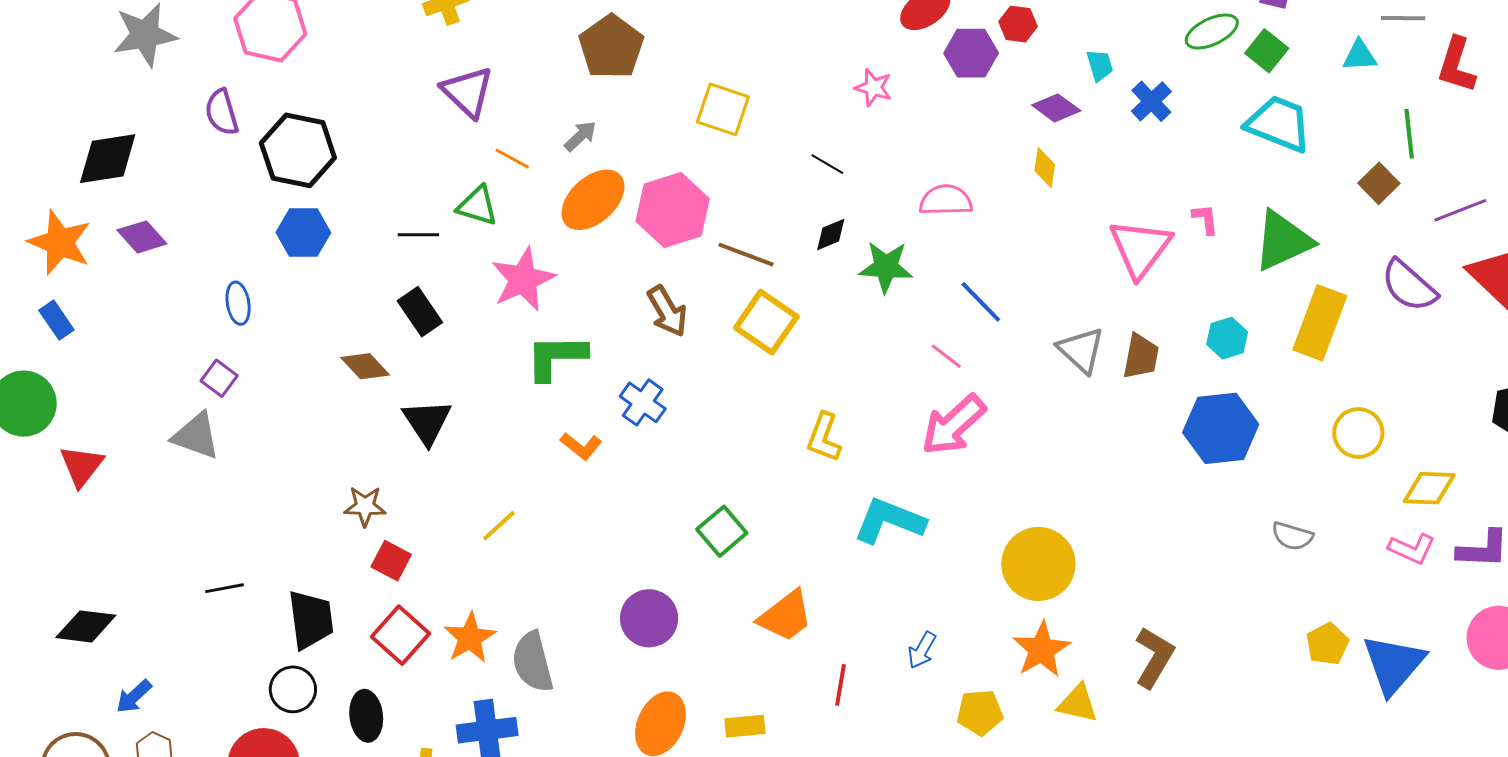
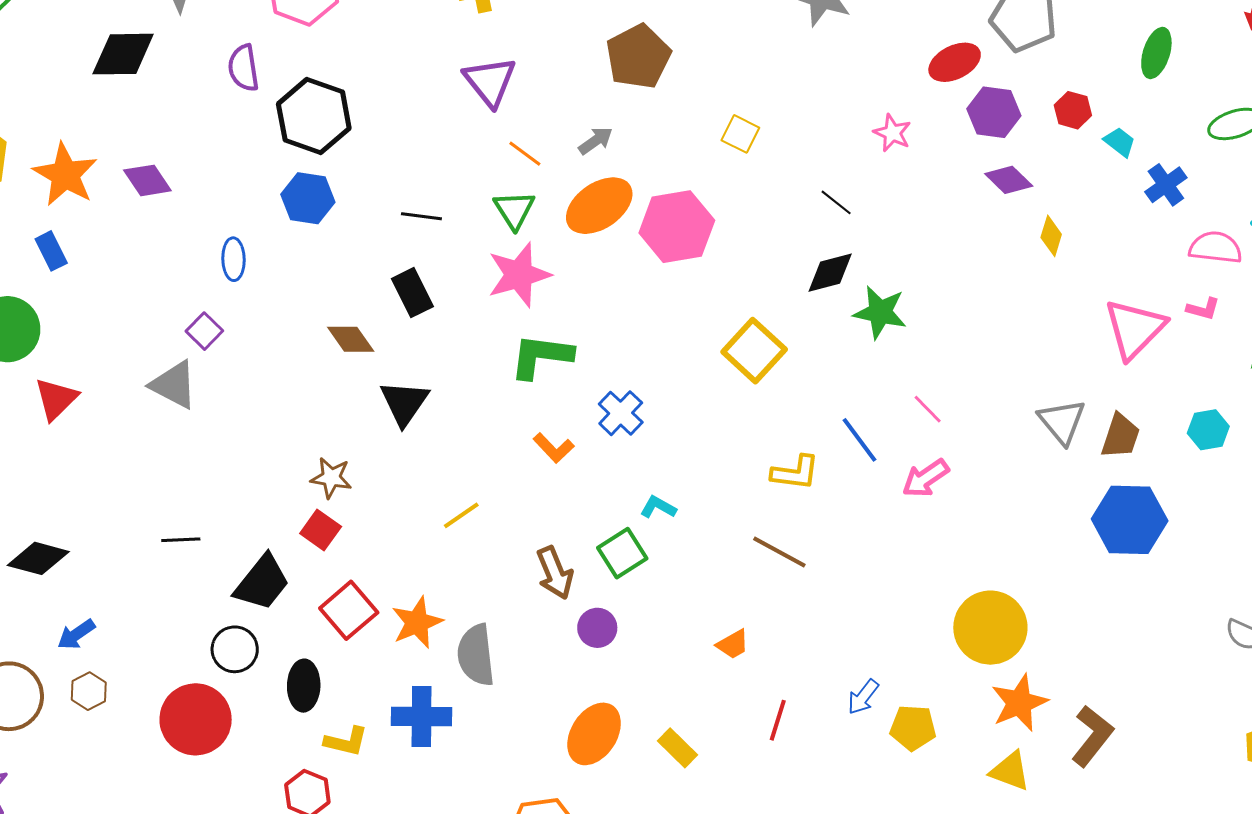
red hexagon: (1018, 24) -> (1073, 110), moved
cyan trapezoid: (1100, 65) -> (1120, 142), turned -44
purple diamond: (1056, 108) -> (1009, 180), moved
yellow square: (723, 109) -> (740, 134), size x0.7
black diamond: (108, 159) -> (123, 54), moved
pink semicircle: (946, 200) -> (1216, 248), moved
green triangle: (477, 206) -> (514, 210), moved, turned 33
pink L-shape: (1205, 219) -> (1203, 309), turned 104
black diamond: (831, 234) -> (830, 273), size x1.4
brown line: (746, 255) -> (779, 552), moved
blue line: (981, 302) -> (859, 440), moved
brown arrow: (667, 311) -> (555, 573), moved
pink arrow: (954, 425) -> (925, 478), size x0.7
blue hexagon: (1221, 428) -> (1130, 520), moved
yellow L-shape: (824, 437) -> (795, 473), turned -111
cyan L-shape: (889, 521) -> (658, 507), moved, size x0.5
green square: (722, 531) -> (622, 553), moved
red square: (391, 561) -> (321, 530), moved
orange trapezoid: (786, 616) -> (733, 644), size x0.6
purple circle: (649, 618) -> (597, 628), size x0.7
black trapezoid: (311, 620) -> (262, 583), turned 38
orange star: (1041, 650) -> (1019, 703), moved
yellow pentagon: (980, 713) -> (913, 728), moved
yellow rectangle: (745, 726) -> (677, 748), turned 42

